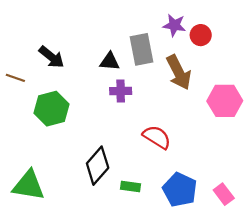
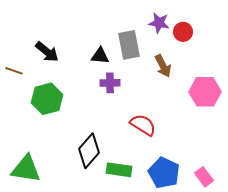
brown arrow: (179, 72) -> (163, 66), size x0.7
green rectangle: (130, 186) -> (119, 170), size x1.4

